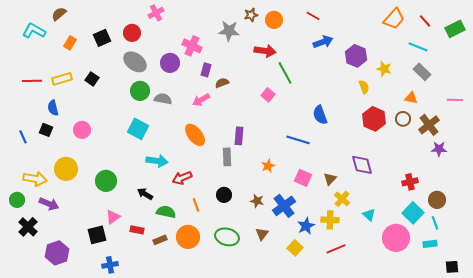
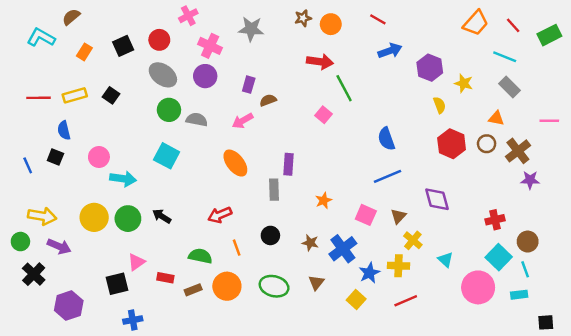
gray star: (229, 31) -> (251, 29), moved
pink cross: (192, 46) -> (210, 46), moved
blue line: (298, 140) -> (388, 176), moved, turned -40
cyan arrow: (157, 161) -> (123, 179), moved
yellow circle: (66, 169) -> (94, 217), moved
black arrow: (145, 194) -> (162, 216), moved

